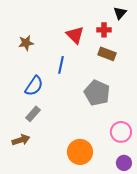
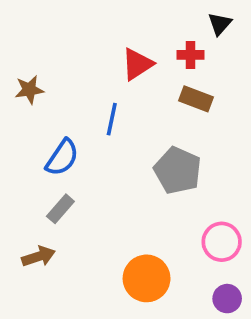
red triangle: (75, 35) -> (137, 64), turned 42
brown star: (26, 43) -> (29, 90), moved

